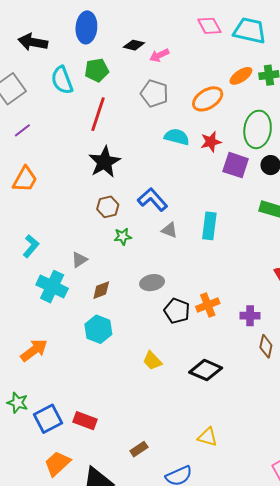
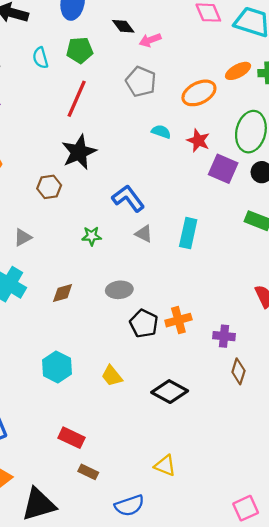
black diamond: (134, 45) -> (123, 26), turned 35
cyan semicircle: (62, 80) -> (40, 58), size x0.7
cyan semicircle: (177, 137) -> (161, 132), size x0.7
red star: (211, 142) -> (198, 141), turned 30
brown hexagon: (108, 207) -> (49, 187), moved
gray triangle: (79, 260) -> (23, 237), moved
cyan hexagon: (98, 329) -> (57, 367), moved
red rectangle: (85, 421) -> (71, 438), moved
brown rectangle: (139, 449) -> (88, 472), turned 54

